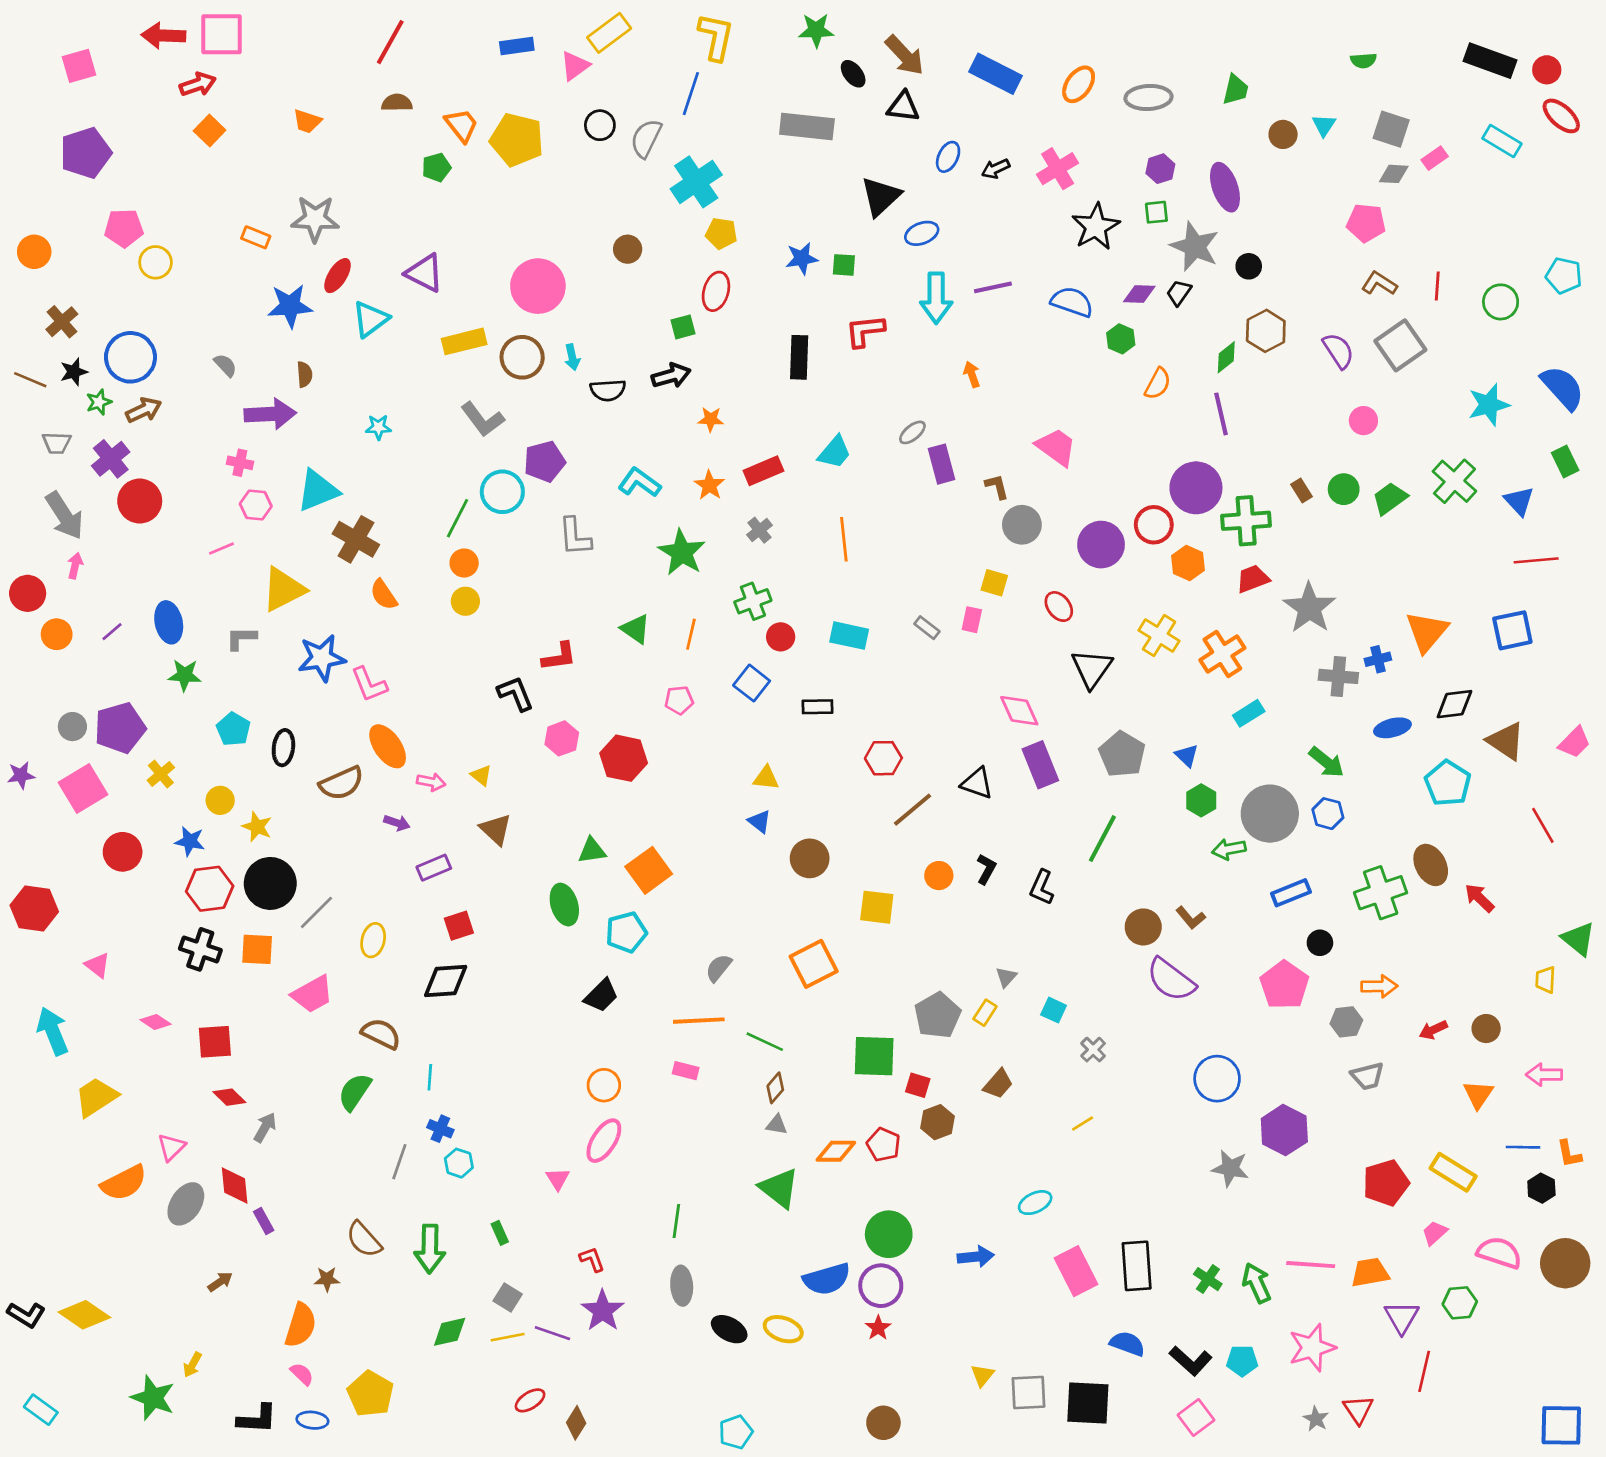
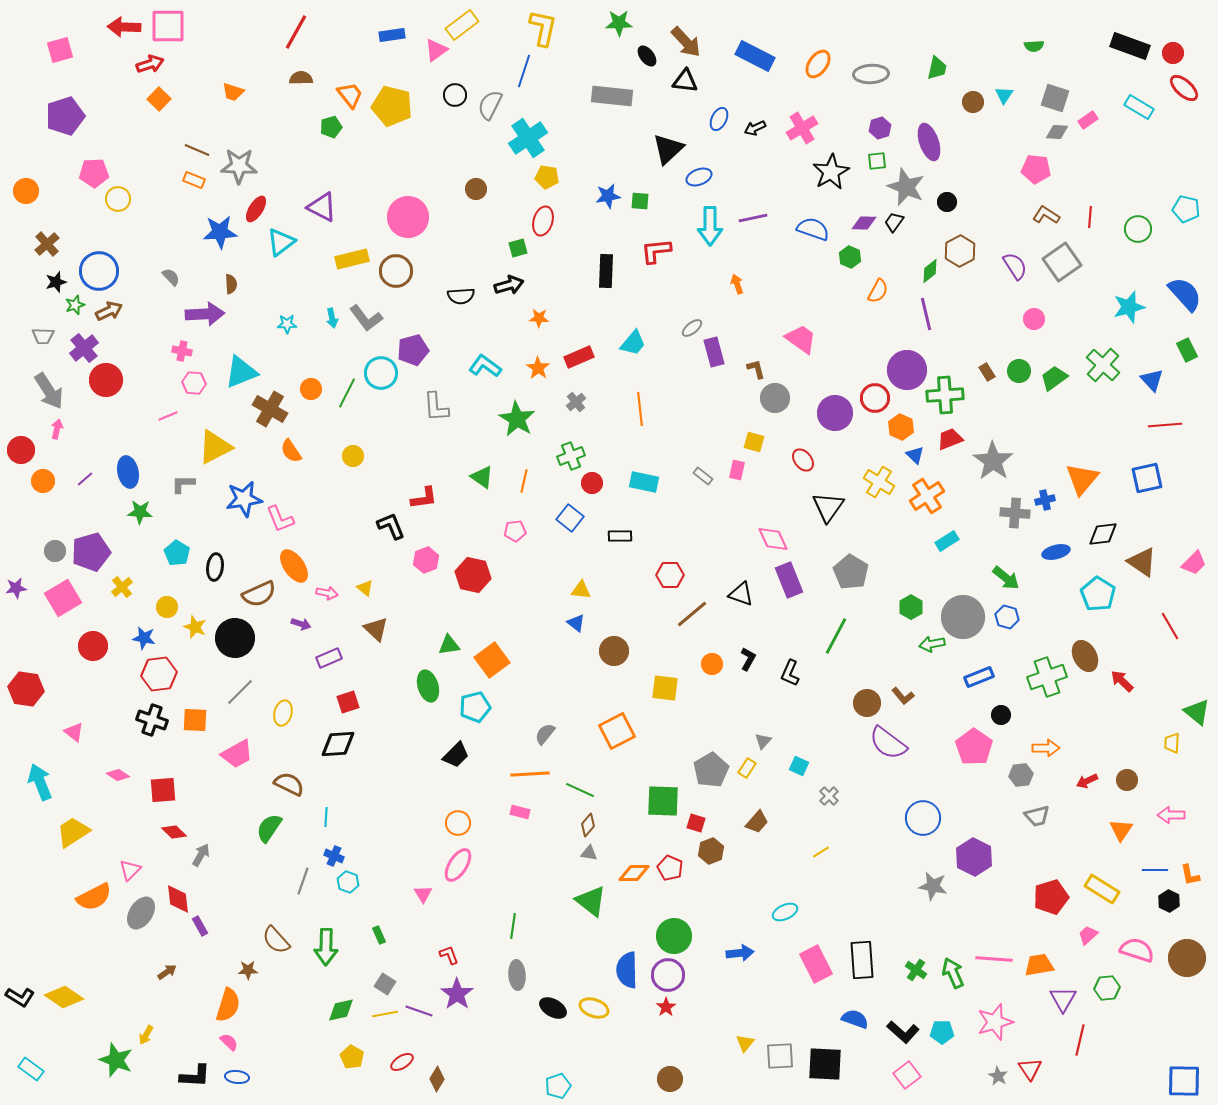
cyan arrow: (572, 357) -> (332, 318), moved
brown line: (30, 380) -> (197, 150), moved
orange circle: (464, 563) -> (311, 389), moved
blue triangle: (1187, 756) -> (915, 455), moved
black circle: (270, 883) -> (235, 638), moved
blue semicircle: (827, 1279) -> (627, 970), turned 105
yellow pentagon: (370, 1394) -> (352, 1057), moved, size x0.7

